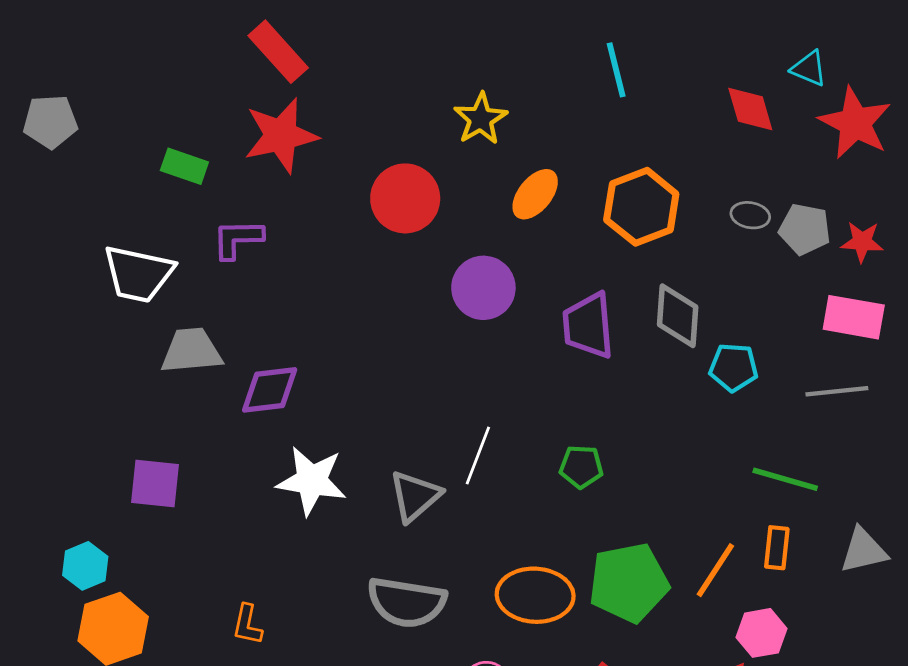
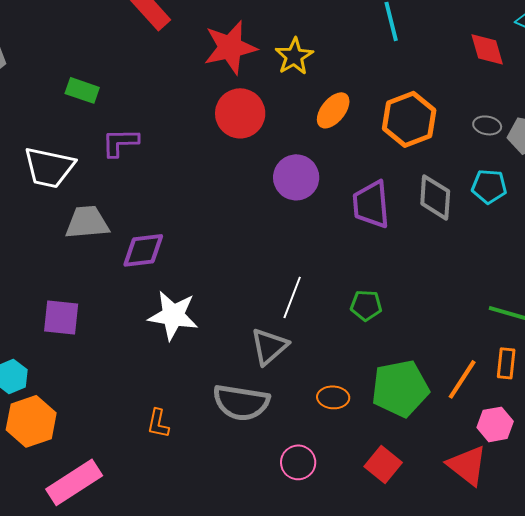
red star: (281, 136) -> (230, 47), moved
cyan pentagon: (734, 367) -> (489, 186), moved
gray triangle: (415, 496) -> (269, 346), moved
orange ellipse: (535, 595) -> (333, 397), size x0.6
orange L-shape: (247, 625) -> (158, 423), moved

